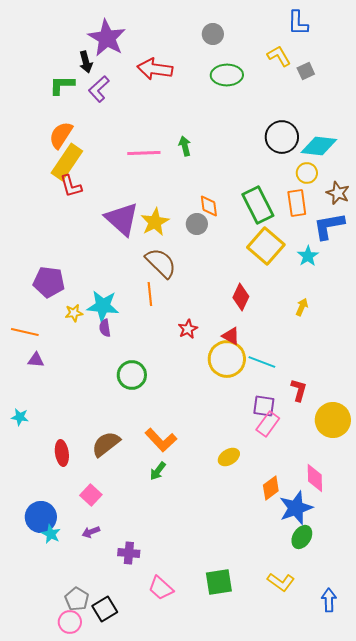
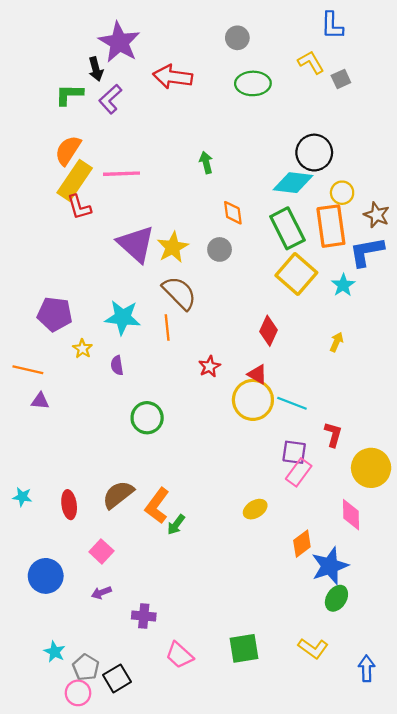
cyan diamond: (319, 146) -> (293, 183), moved
pink line: (144, 153) -> (121, 174), moved
orange rectangle: (297, 203) -> (331, 226), size x1.4
orange diamond: (209, 206) -> (233, 213), moved
cyan star: (103, 306) -> (123, 317), moved
yellow star: (74, 313) -> (82, 349), turned -30
cyan star: (20, 417) -> (22, 497), moved
orange L-shape: (161, 440) -> (157, 506), moved, turned 80
pink diamond: (315, 478) -> (351, 515), moved
cyan star: (51, 534) -> (55, 652), moved

